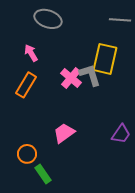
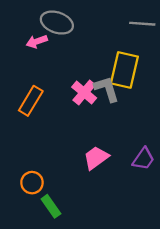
pink arrow: (31, 53) -> (37, 41), moved, turned -78
pink trapezoid: (64, 133) -> (96, 158), moved

